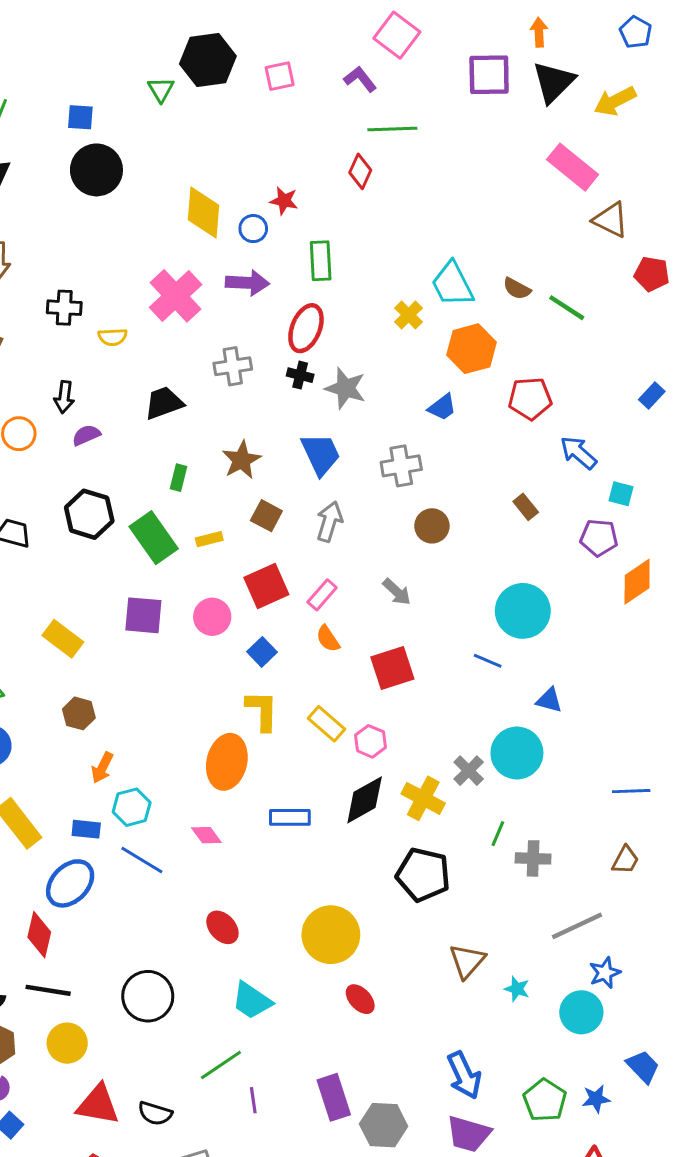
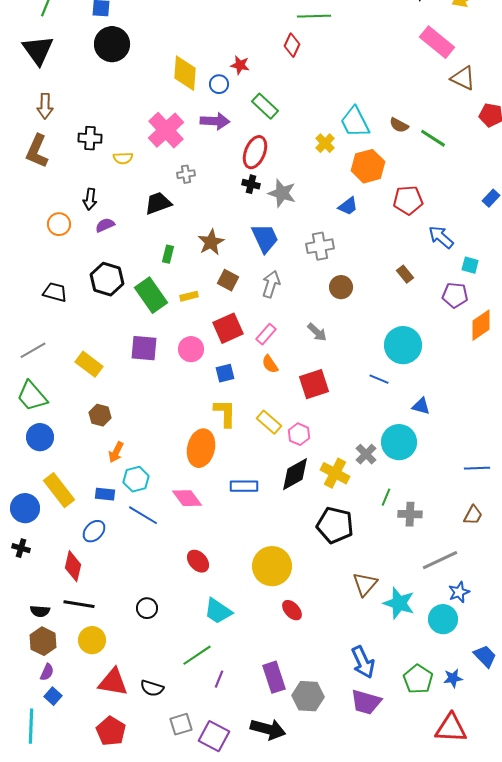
green rectangle: (321, 261) -> (265, 106), turned -44
gray cross: (233, 366) -> (186, 174), moved, size x0.7
blue square: (262, 652) -> (225, 373), turned 30
pink diamond: (206, 835) -> (187, 498), size x1.4
blue ellipse: (70, 883) -> (94, 531), size x0.7
cyan star: (517, 989) -> (399, 603), size x1.8
black circle: (148, 996) -> (147, 608), size x0.6
purple line: (253, 1100) -> (219, 679), turned 30

